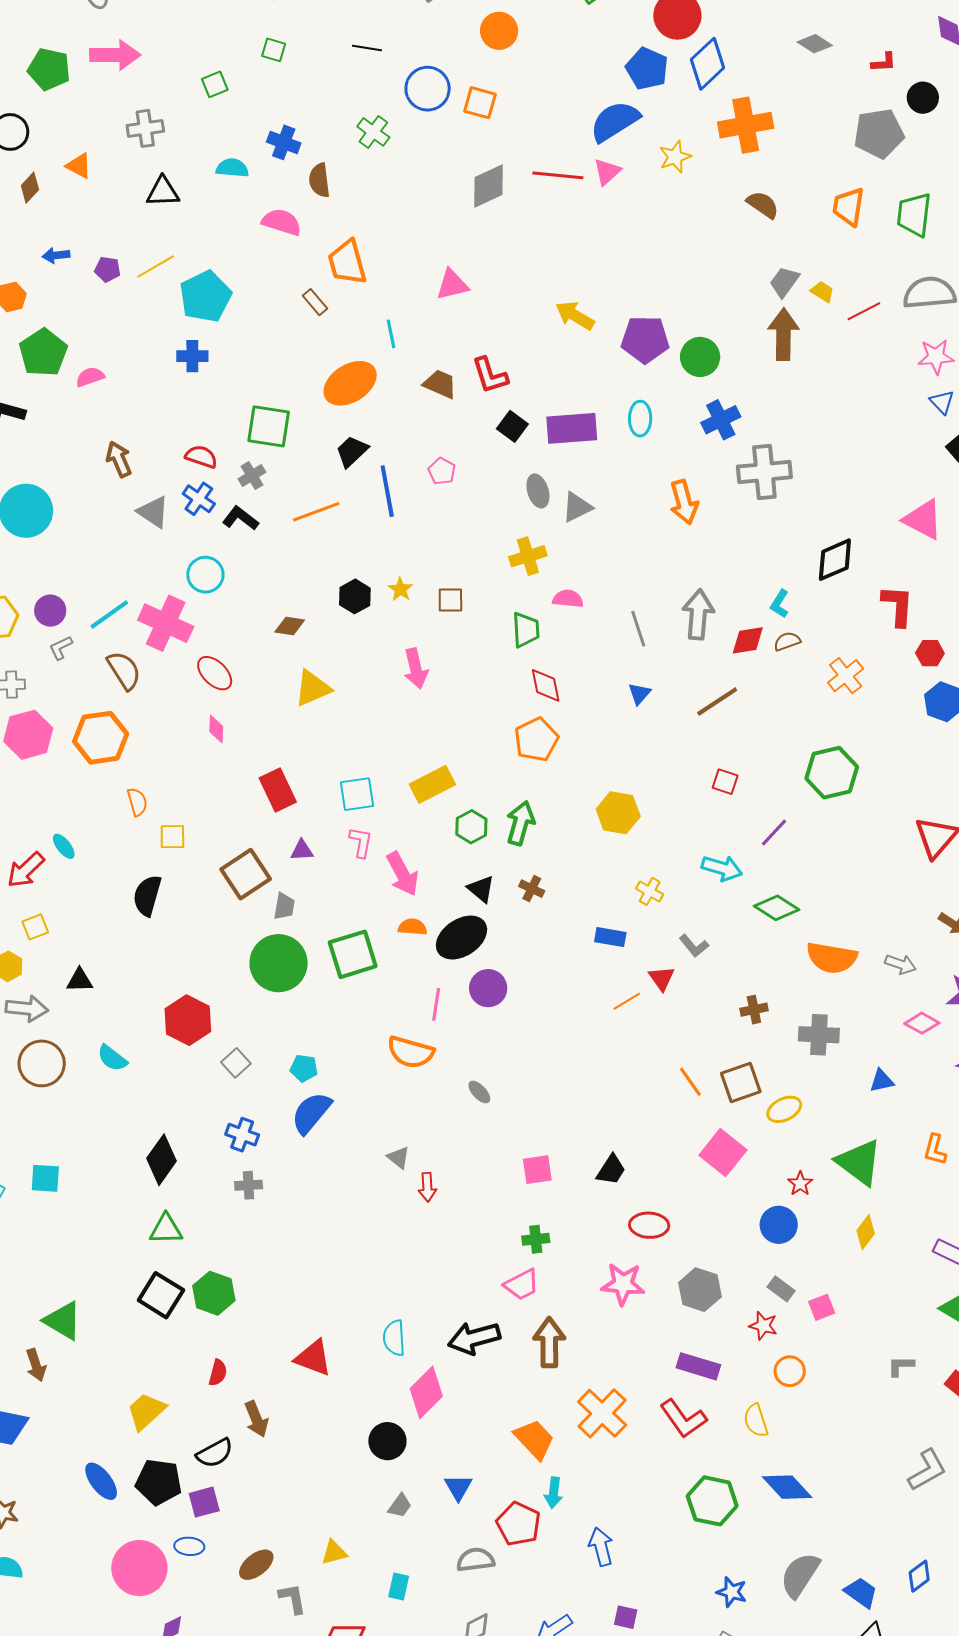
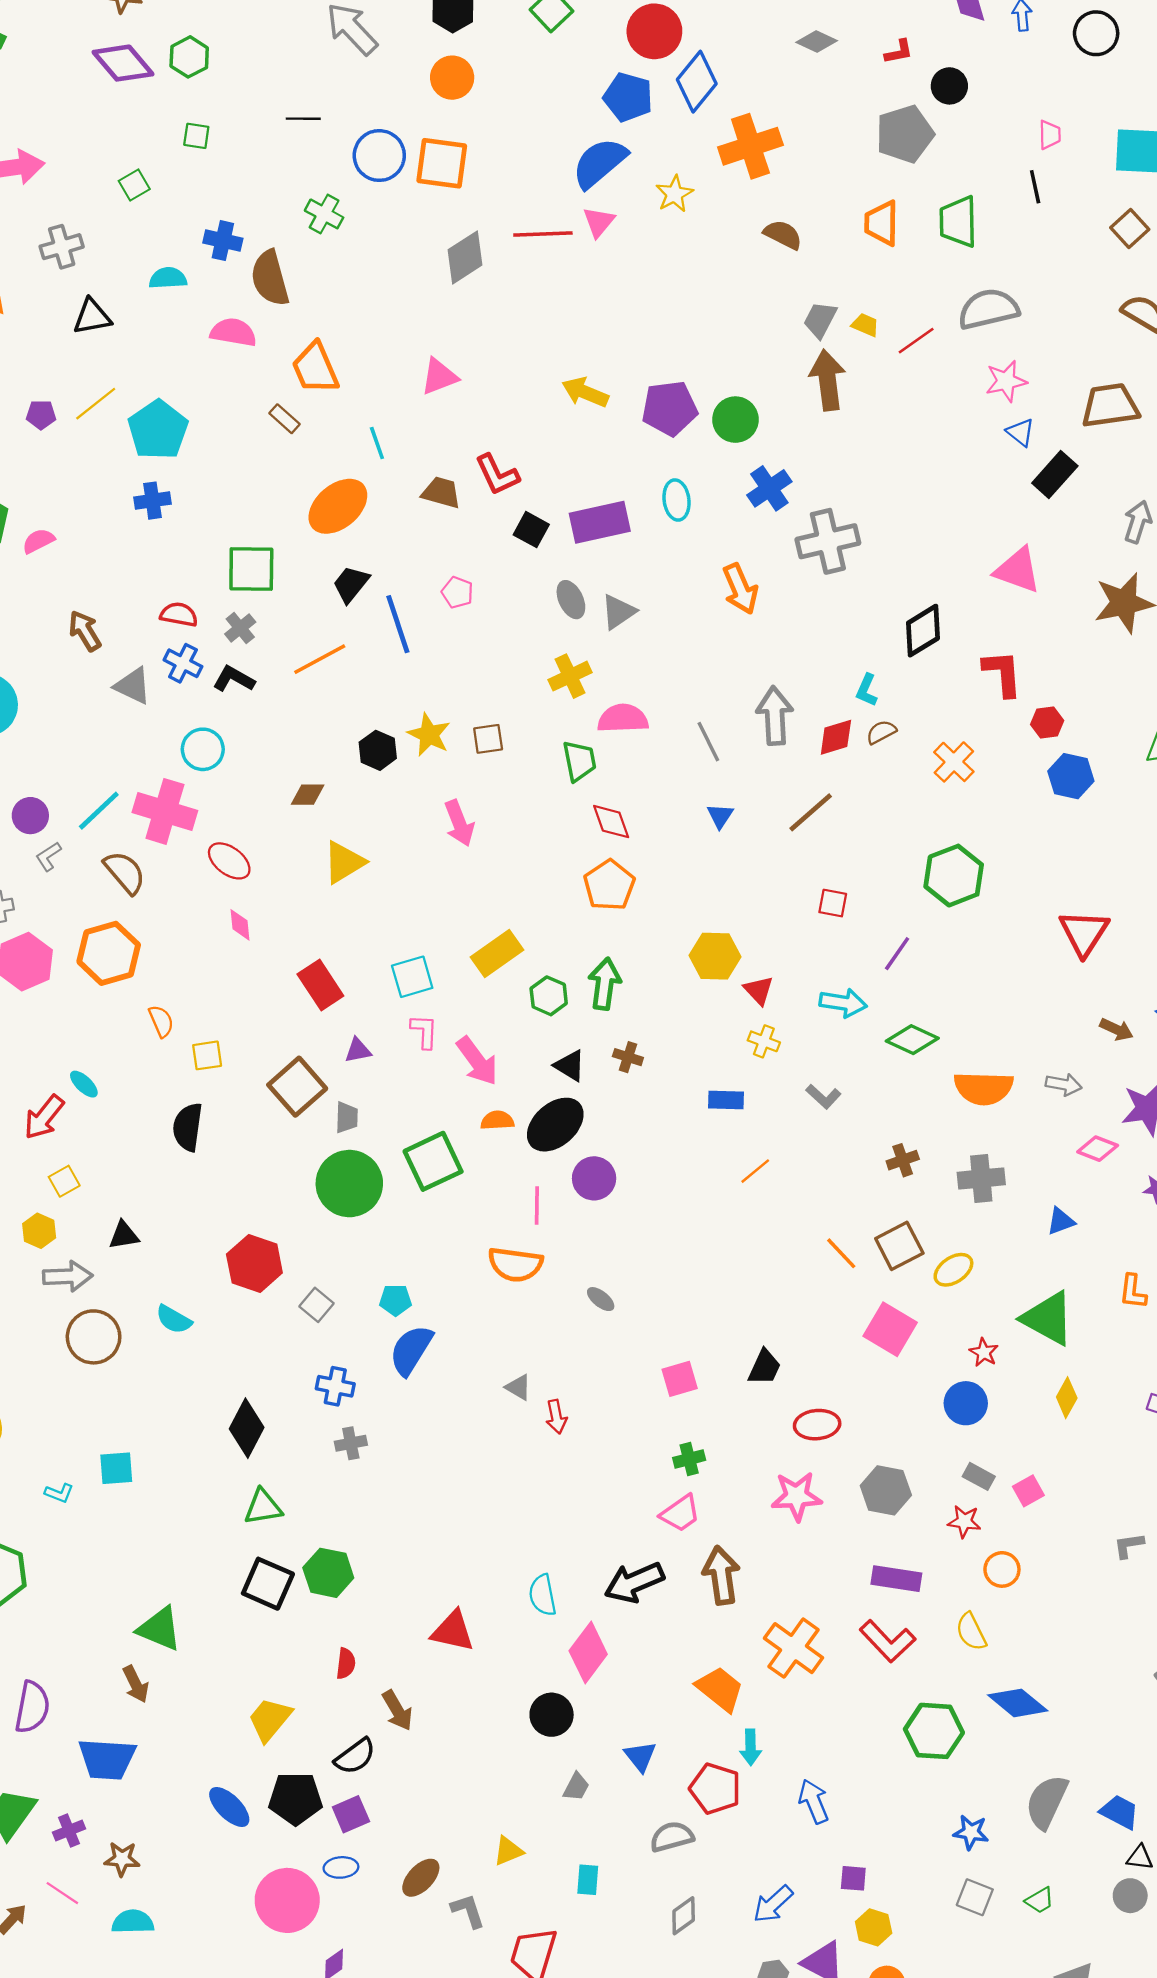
orange square: (480, 103) -> (442, 163), size x1.4
brown semicircle: (319, 180) -> (270, 278), size x1.4
yellow star: (400, 589) -> (429, 735), size x1.5
pink semicircle: (568, 599) -> (623, 718), size x1.4
red triangle: (662, 978) -> (759, 990), moved

